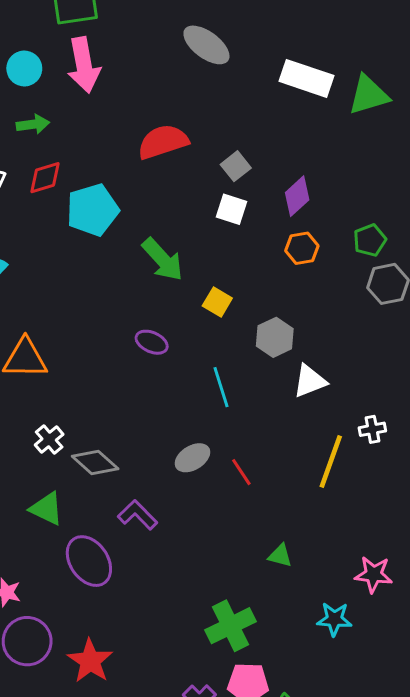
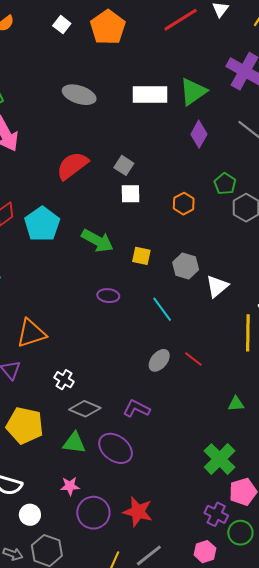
purple diamond: (297, 196) -> (199, 134), moved
gray diamond: (95, 462) -> (85, 409), moved
green triangle: (47, 509) -> (74, 443), moved

